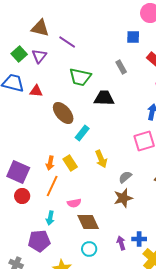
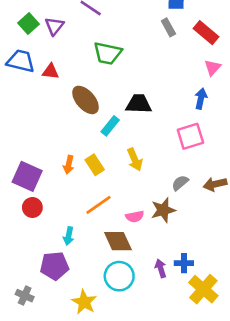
gray rectangle: (121, 67) -> (168, 27), moved
black trapezoid: (104, 98) -> (139, 104), moved
gray semicircle: (125, 177) -> (180, 183), moved
orange line: (52, 186) -> (98, 205), moved, turned 30
pink semicircle: (74, 203) -> (135, 217), moved
cyan circle: (89, 249) -> (119, 276), size x1.5

